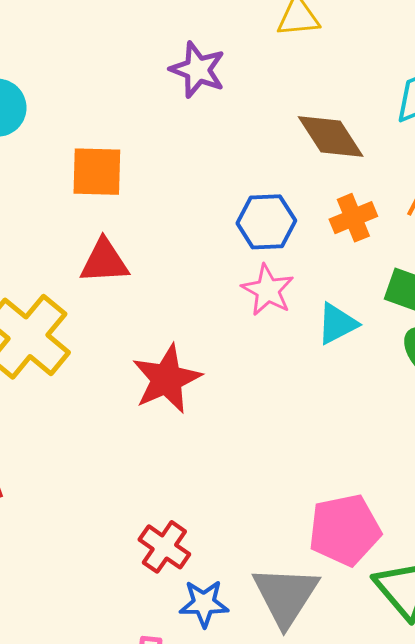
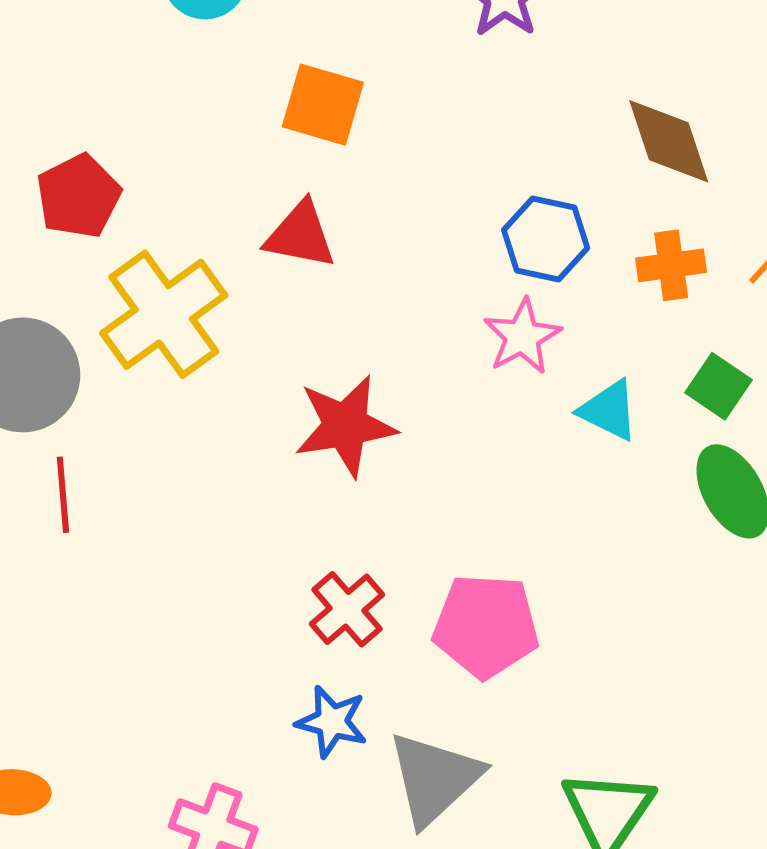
cyan triangle: (337, 324) -> (609, 410), turned 39
pink pentagon: (345, 530) -> (486, 626), moved
red cross: (164, 547) -> (347, 609), moved
blue star: (204, 603) -> (332, 722), moved

